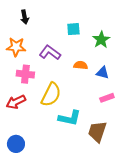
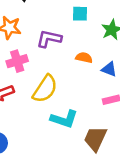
purple L-shape: (50, 53) -> (49, 39), turned -30
pink cross: (25, 74) -> (17, 61), turned -30

